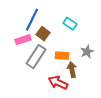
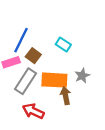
orange rectangle: (62, 56) -> (54, 80), size x1.6
red arrow: (58, 83) -> (33, 111), moved

